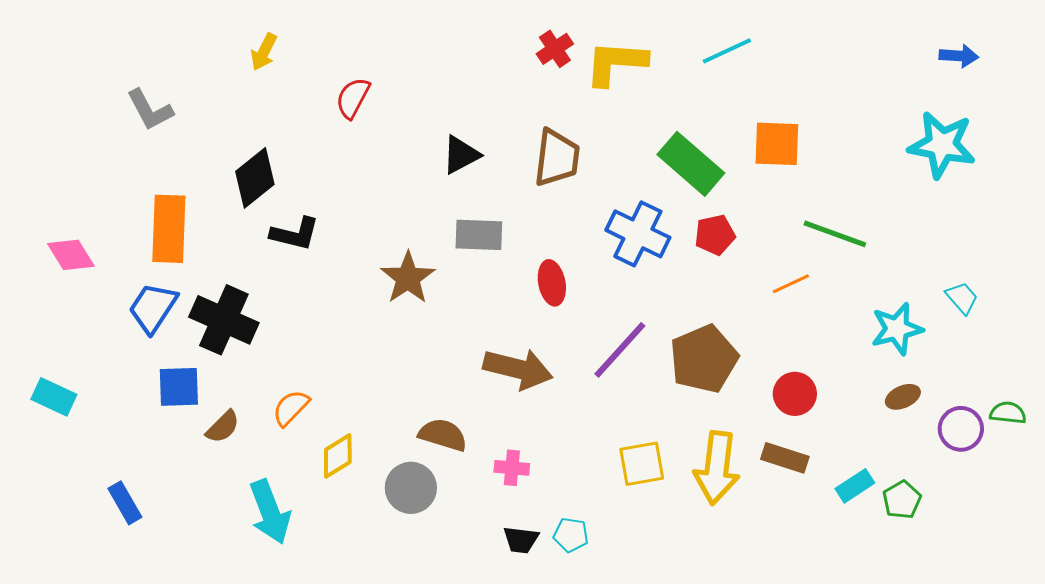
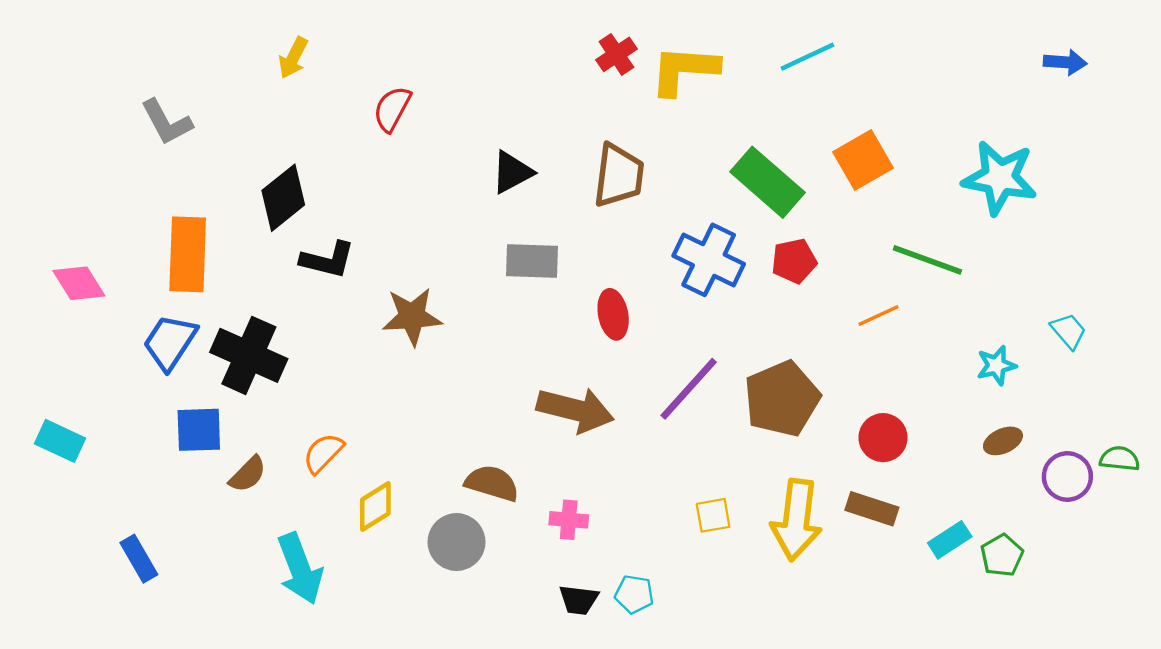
orange square: (777, 144) -> (863, 160), turned -32
cyan star: (942, 145) -> (1000, 178), moved
brown star: (408, 278) -> (412, 317), moved, turned 30
cyan star: (897, 329) -> (996, 365), size x0.7
yellow square: (642, 464) -> (713, 515), size x0.7

